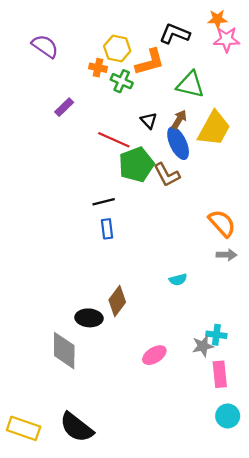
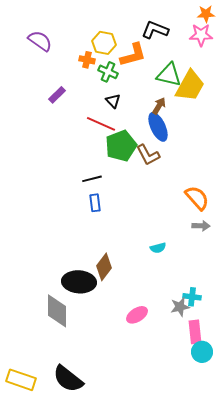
orange star: (218, 19) -> (206, 14), moved
black triangle: (149, 121) -> (113, 101), moved
yellow trapezoid: (214, 129) -> (190, 86), moved
black ellipse: (89, 318) -> (79, 282), size x1.4
cyan circle: (228, 416) -> (202, 352), moved

